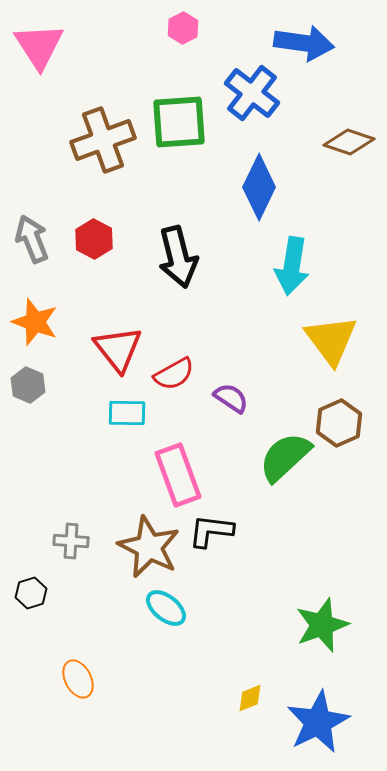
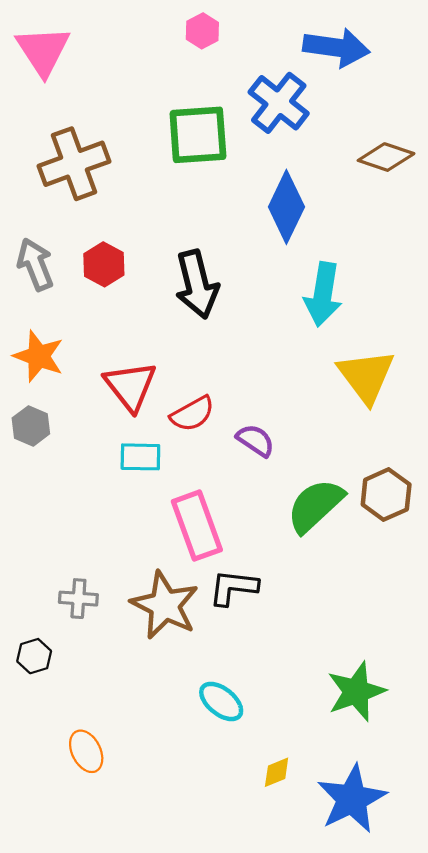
brown cross: (103, 140) -> (74, 164), moved
brown hexagon: (339, 423) -> (386, 495), moved
cyan ellipse: (166, 608) -> (221, 701), moved

